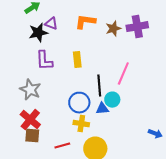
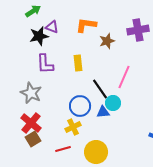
brown star: (113, 29) -> (107, 41), moved
black line: (99, 86) -> (100, 89), turned -30
yellow cross: (81, 124) -> (73, 127), moved, turned -35
brown square: (32, 136) -> (33, 139), turned -35

